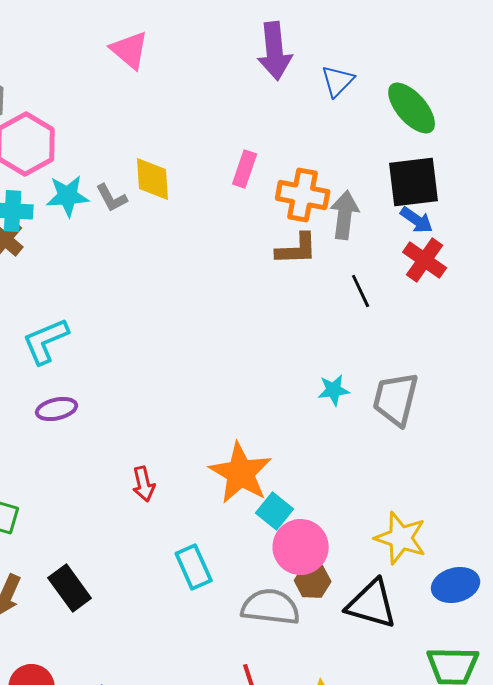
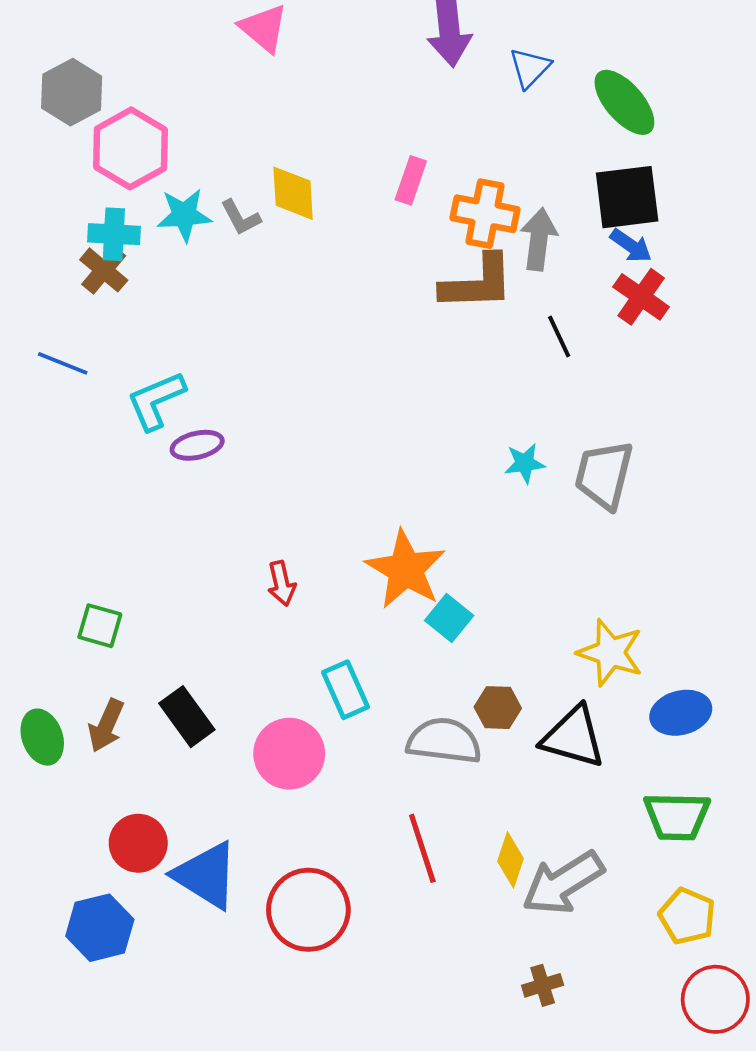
brown L-shape: (297, 249) -> (477, 283), size x1.4
purple ellipse: (57, 409) -> (197, 445), moved
pink circle: (301, 547) -> (289, 754), moved

